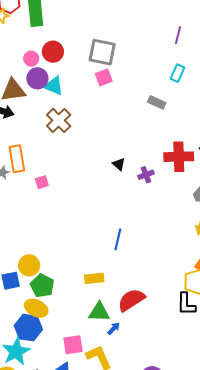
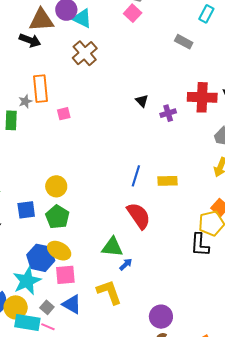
pink square: (104, 77) -> (133, 13), turned -30
yellow circle: (29, 265) -> (56, 186), moved
yellow rectangle: (94, 278) -> (168, 181), moved
red semicircle: (131, 300) -> (139, 216), moved, turned 84
yellow ellipse: (36, 308) -> (59, 251), moved
pink square: (73, 345) -> (65, 275), moved

